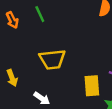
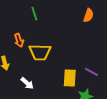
orange arrow: (12, 20) -> (19, 40), moved

